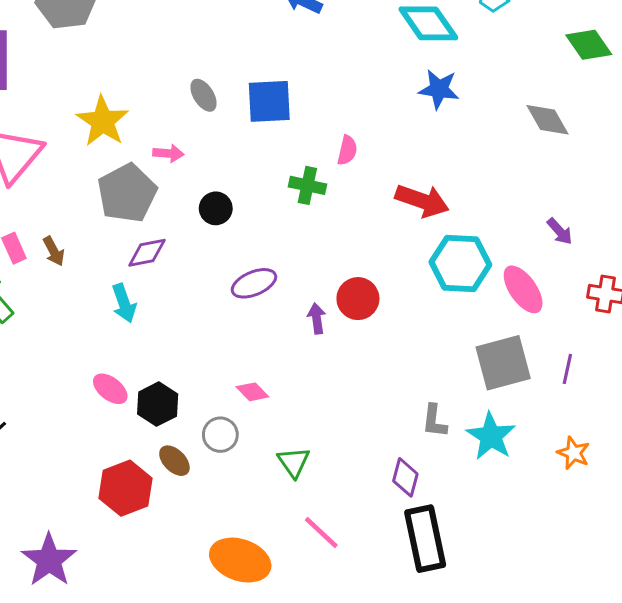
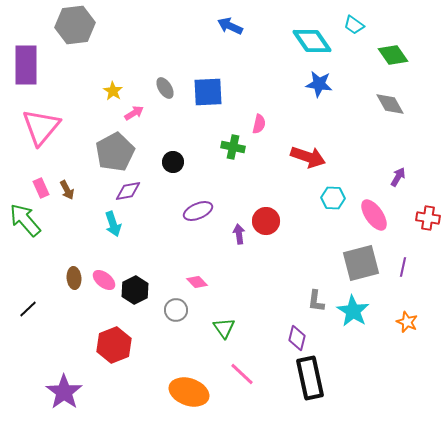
green diamond: (589, 45) -> (393, 55), moved
yellow star: (103, 121) -> (113, 91), moved, size x0.6
pink arrow: (168, 153) -> (134, 113), moved, turned -36
purple arrow: (560, 231) -> (398, 177), turned -108
cyan hexagon: (460, 263) -> (333, 198), size x0.6
brown ellipse: (174, 461) -> (74, 278), moved, turned 40

